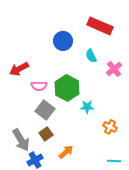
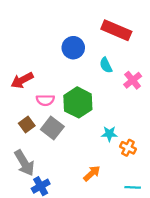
cyan star: (87, 107) -> (109, 134), moved
brown square: (46, 134) -> (27, 125), moved
orange arrow: (66, 152) -> (92, 173), moved

